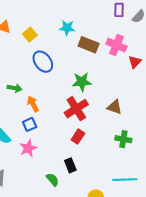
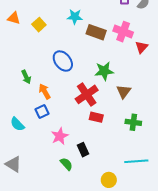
blue ellipse: (43, 62) -> (63, 61), moved
green star: (82, 82) -> (104, 71), moved
green arrow: (15, 88) -> (26, 77), turned 56
brown triangle: (115, 107) -> (124, 92), turned 49
red rectangle: (78, 137) -> (96, 117), moved, turned 72
pink star: (28, 148) -> (60, 136), moved

